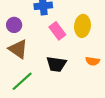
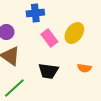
yellow ellipse: (82, 26) -> (74, 33), turned 30

